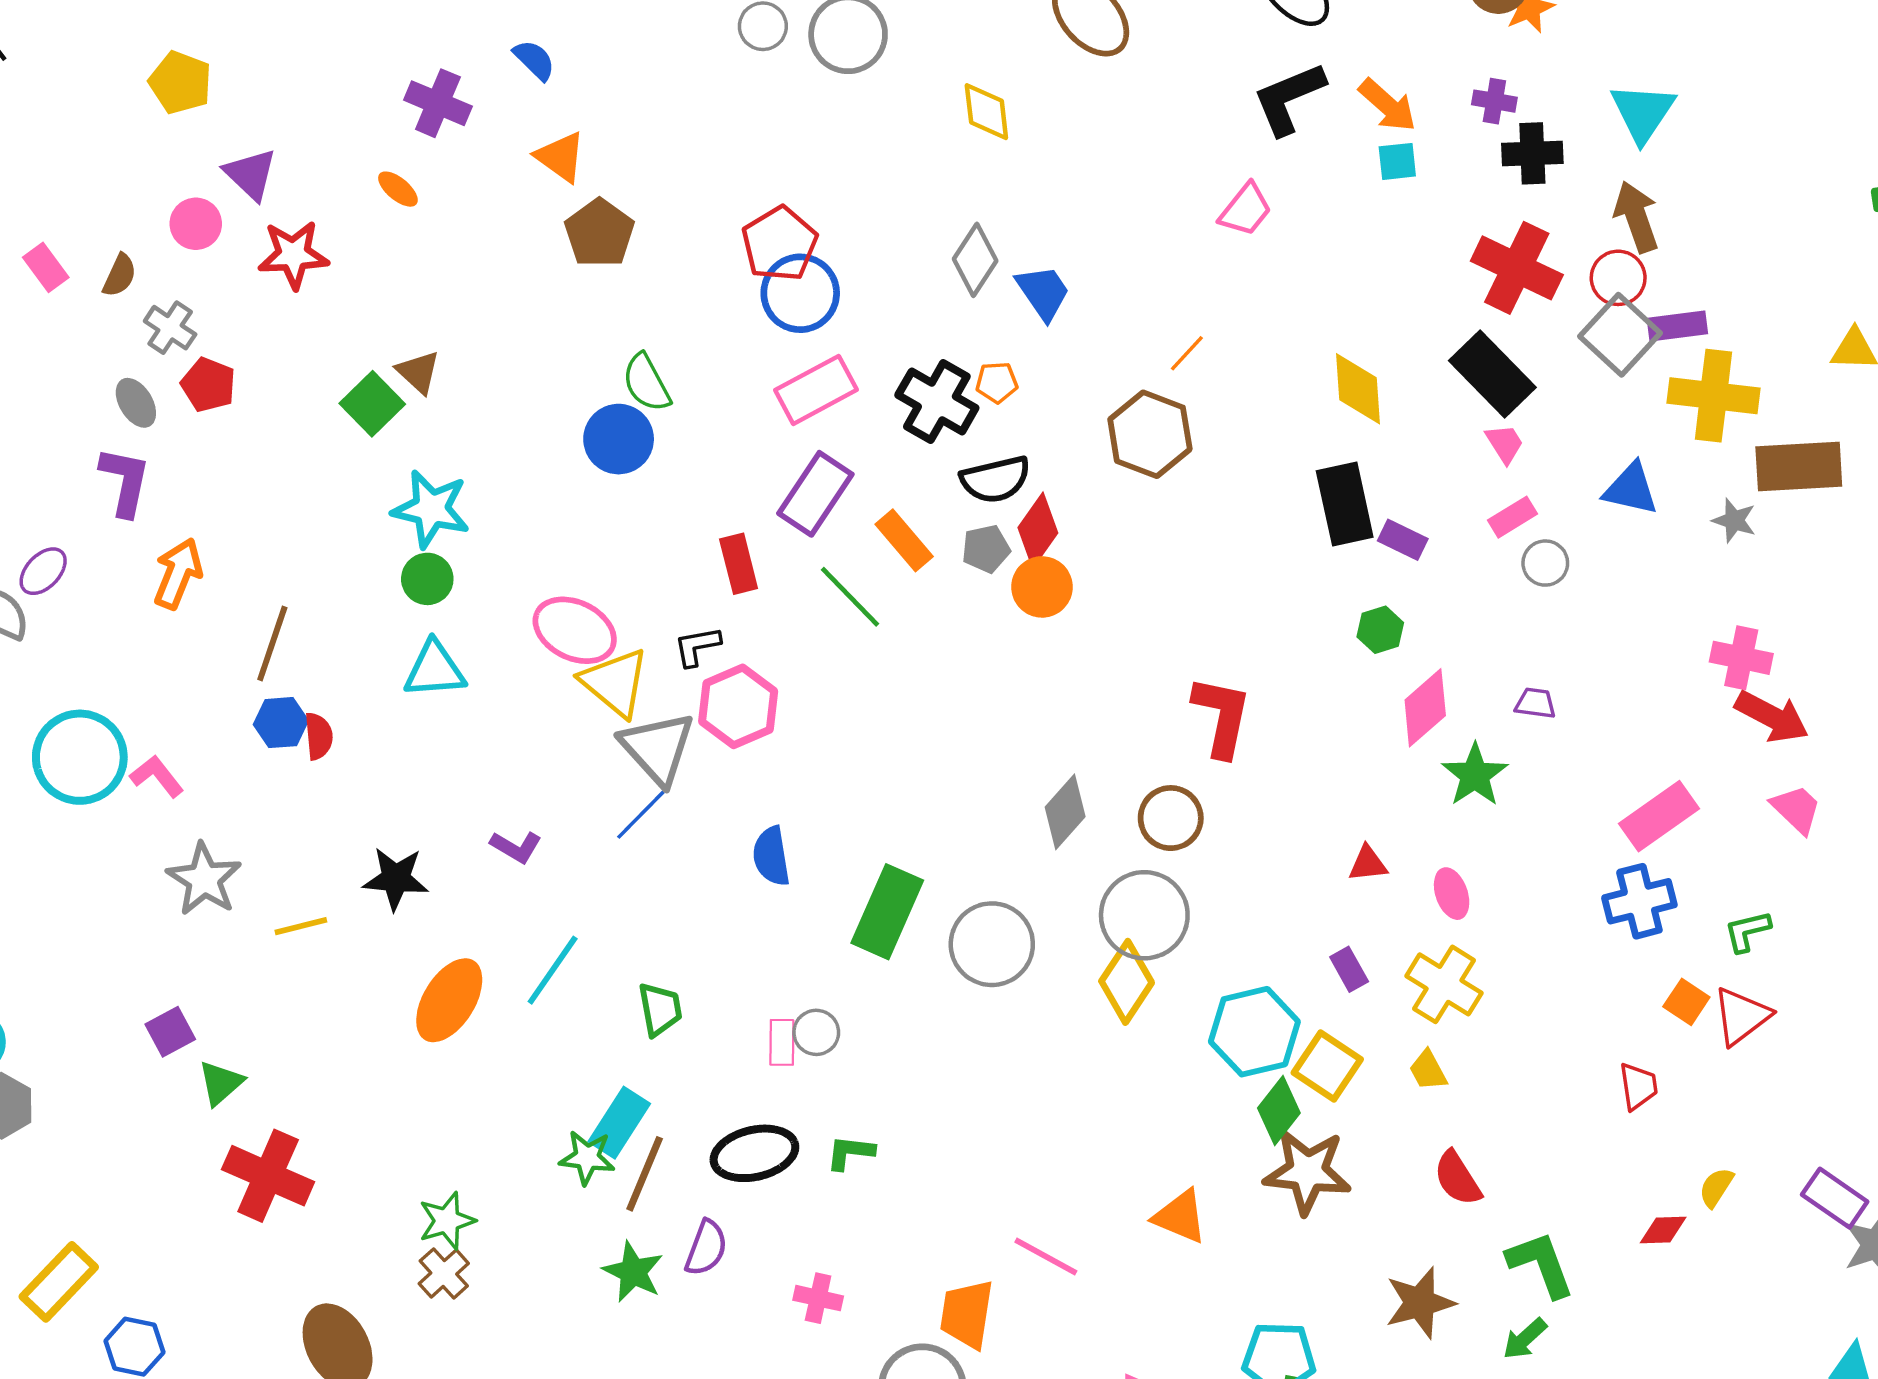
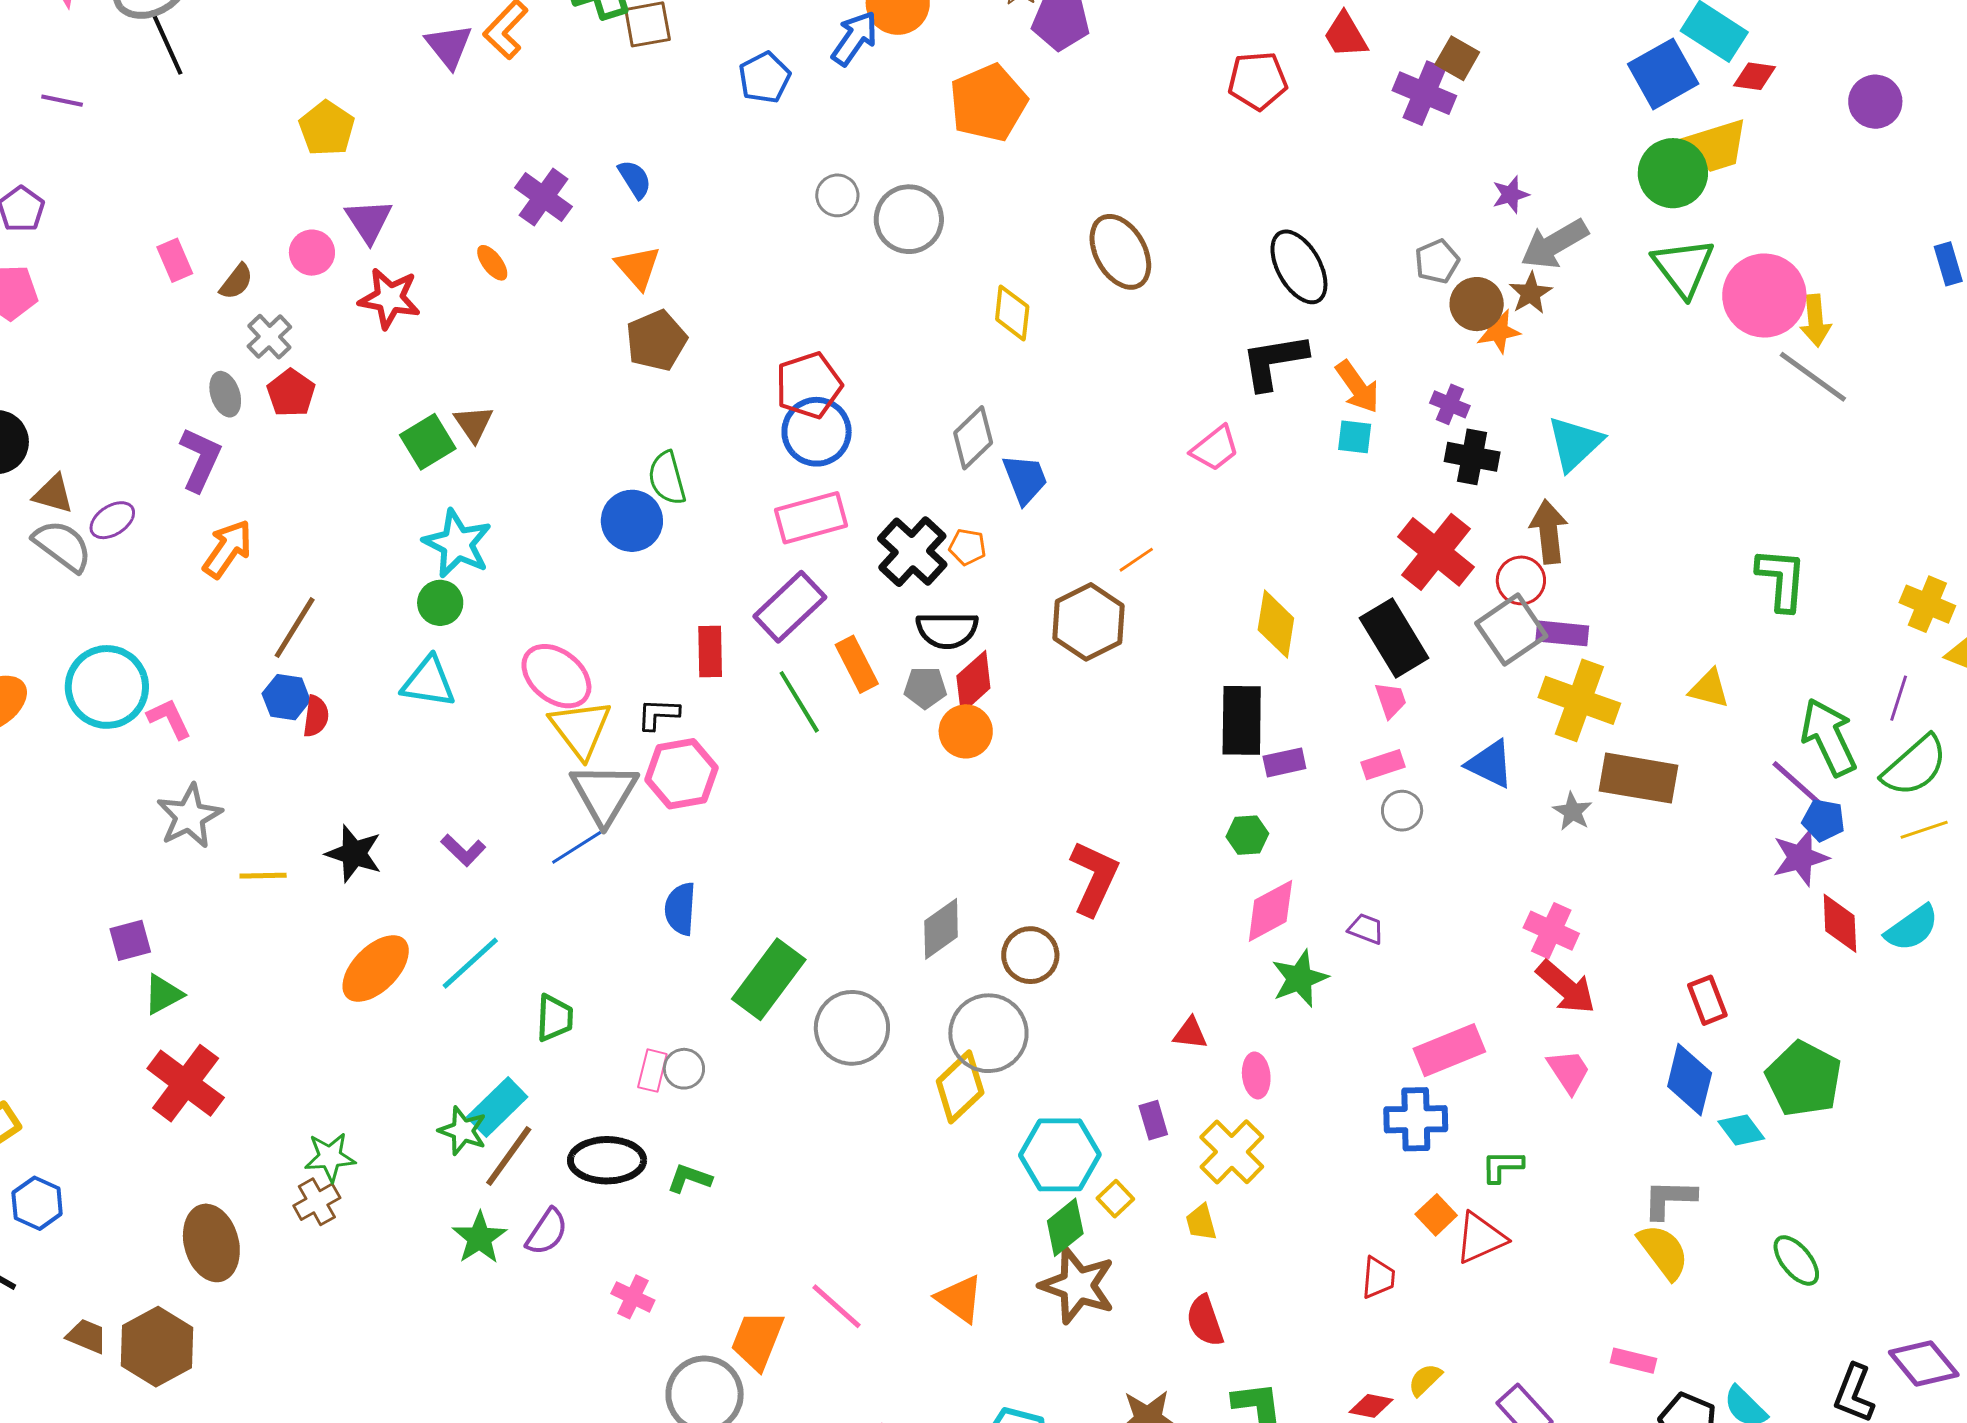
purple rectangle: (1403, 540) -> (1284, 762), turned -51
yellow square: (1327, 1066) -> (1115, 1199), size x0.6

